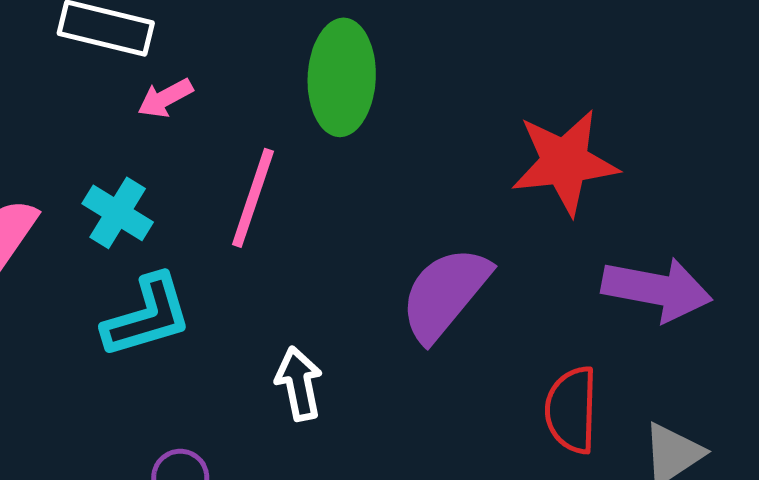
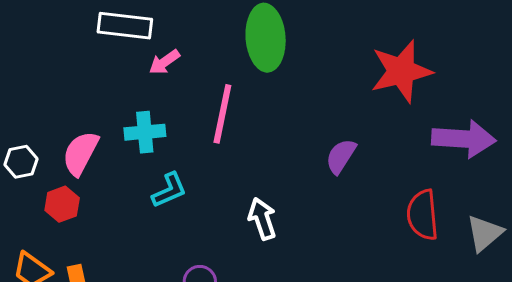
cyan cross: (118, 213) -> (145, 132), turned -30
purple semicircle: (445, 294) -> (341, 156), size x0.6
cyan L-shape: (147, 316) -> (169, 190), size x0.7

